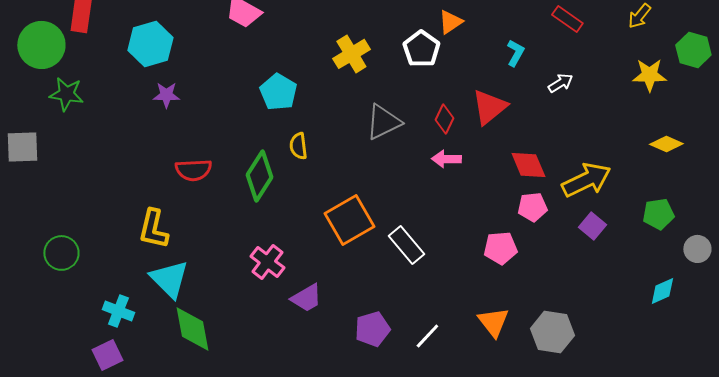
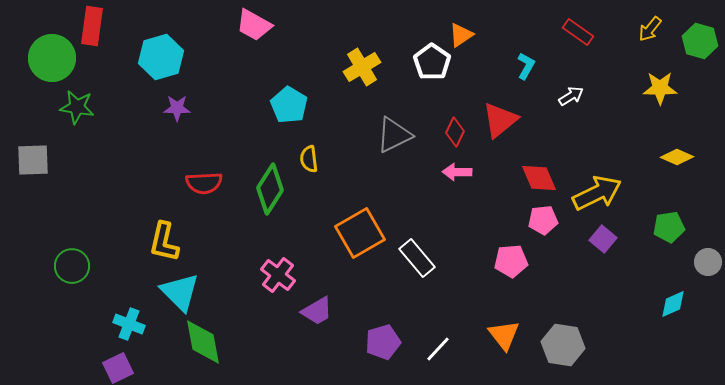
green hexagon: (693, 50) -> (700, 41), moved

